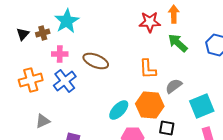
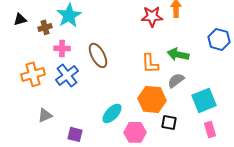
black triangle: (23, 34) -> (20, 19), moved, turned 32
green arrow: (178, 43) -> (178, 54), moved, turned -30
brown ellipse: (96, 61) -> (98, 55), turned 40
cyan ellipse: (119, 110) -> (112, 113), moved

